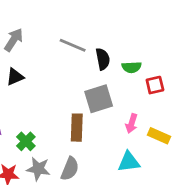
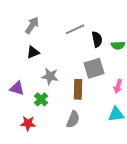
gray line: (73, 45) -> (75, 29), turned -48
gray star: (38, 169) -> (50, 76), moved

